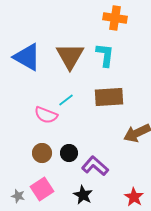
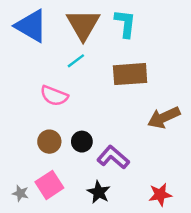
cyan line: (66, 100) -> (76, 61), moved
red star: (134, 197) -> (160, 195), turned 30

